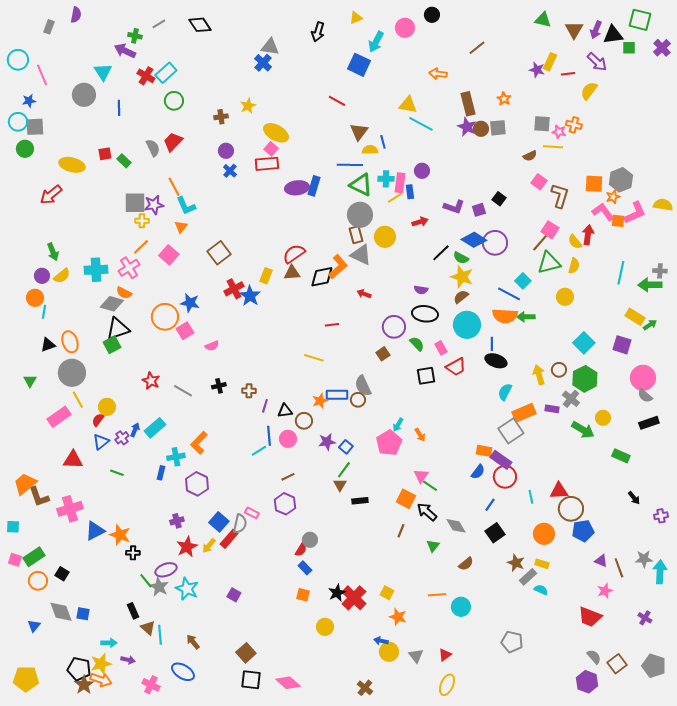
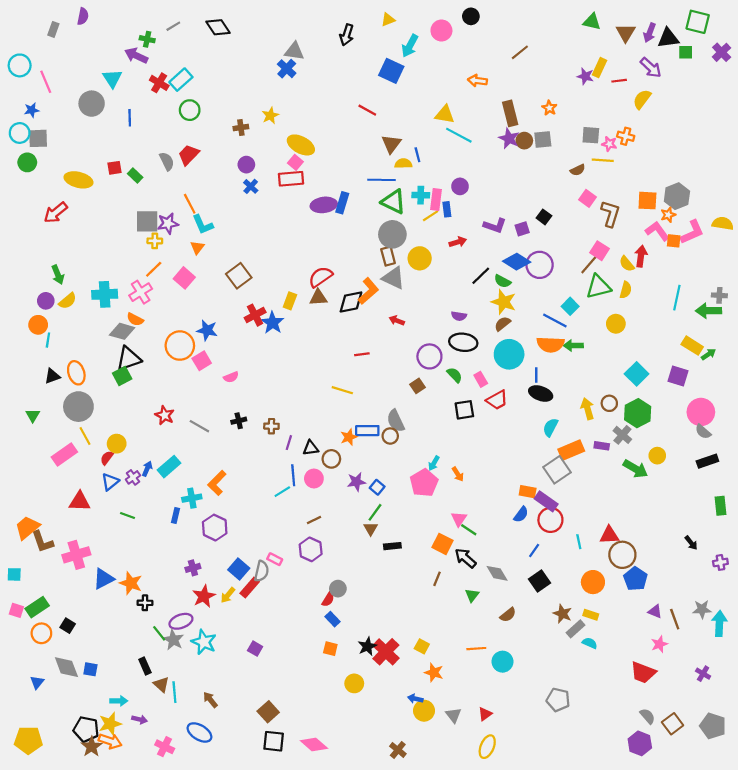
green rectangle: (621, 456) -> (720, 506), moved, turned 60
blue pentagon: (583, 531) -> (635, 579), turned -30

